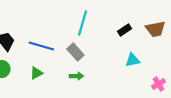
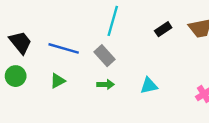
cyan triangle: (132, 60) -> (149, 86), moved

